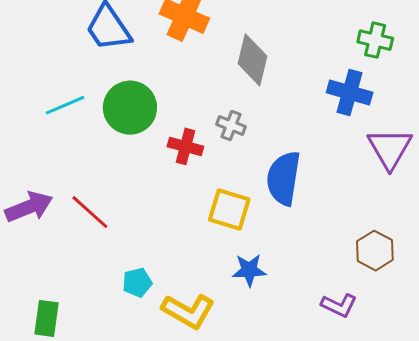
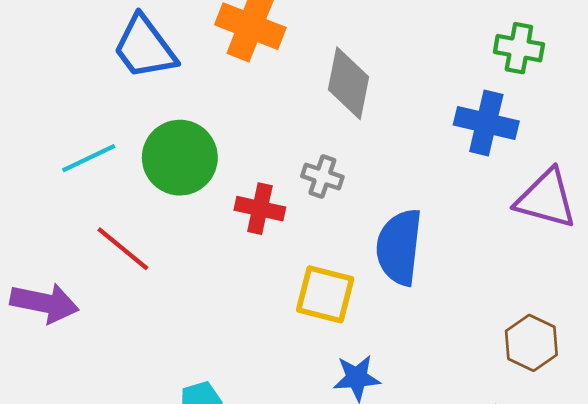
purple triangle: (390, 148) -> (546, 199), turned -42
purple arrow: (29, 207) -> (45, 303), turned 36
red line: (90, 212) -> (123, 249), moved

